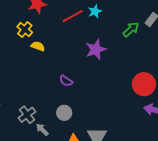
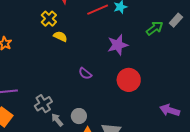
red circle: (144, 84) -> (129, 80), moved
gray circle: (64, 113) -> (79, 116), moved

